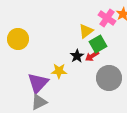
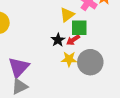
green square: (98, 44) -> (79, 28), turned 30
yellow star: (59, 71) -> (69, 59), moved

